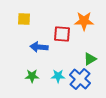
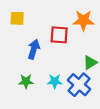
blue arrow: (39, 47) -> (34, 49), turned 102

